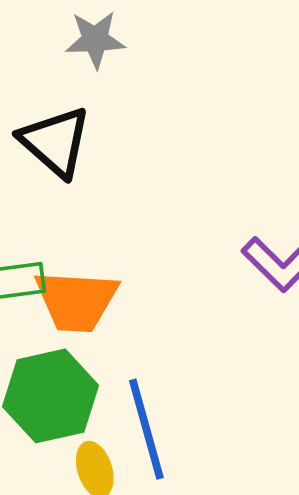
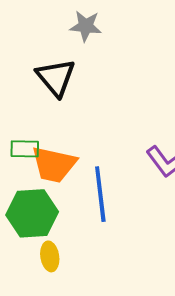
blue line: (146, 429) -> (100, 194), moved

